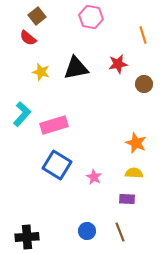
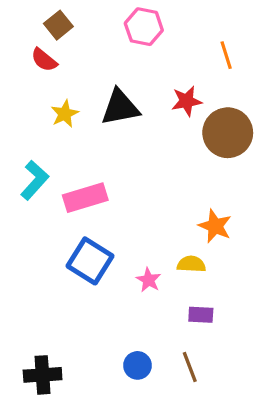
yellow star: (41, 72) -> (65, 114), turned 30
brown circle: (144, 84) -> (228, 133), size x1.8
yellow semicircle: (134, 173) -> (191, 264), moved

